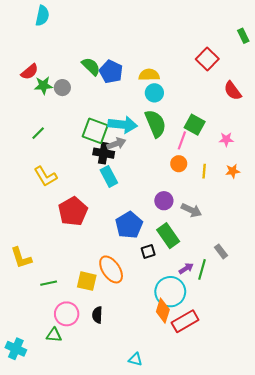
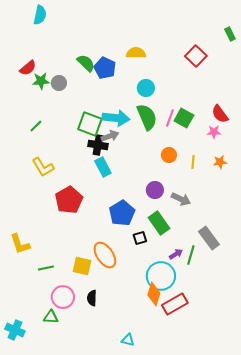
yellow semicircle: (149, 75) -> (136, 53), moved
red semicircle: (233, 91) -> (220, 114), moved
pink line: (182, 140) -> (170, 118), moved
gray rectangle: (221, 251) -> (209, 238), size x1.6

